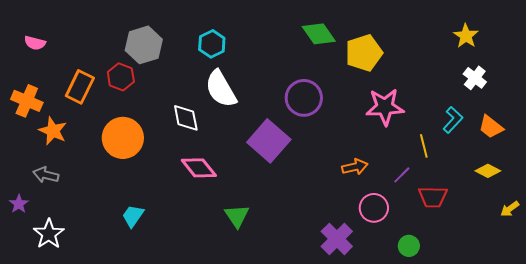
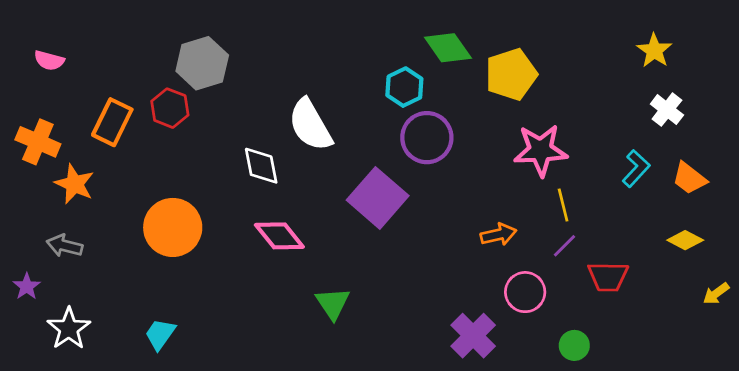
cyan hexagon: (212, 44) -> (404, 87), moved
orange circle: (123, 138) -> (173, 227), moved
yellow line: (424, 146) -> (563, 205), moved
cyan trapezoid: (133, 216) -> (160, 334), moved

